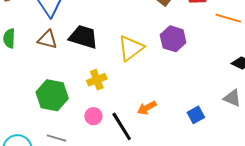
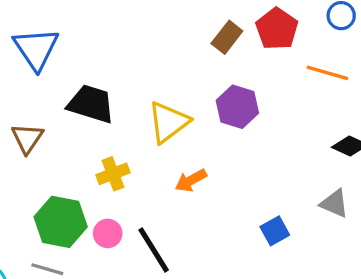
brown triangle: (47, 39) -> (27, 138), moved, turned 50
green hexagon: (52, 95) -> (61, 222), moved
orange arrow: (147, 108) -> (191, 181), moved

